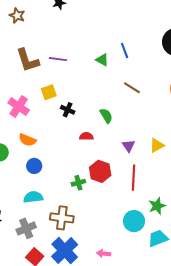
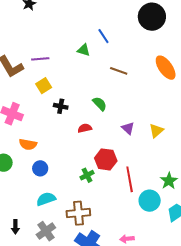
yellow square: (49, 92) -> (44, 86), moved
yellow triangle: (157, 145) -> (156, 131), moved
red line: (134, 178) -> (130, 179), moved

